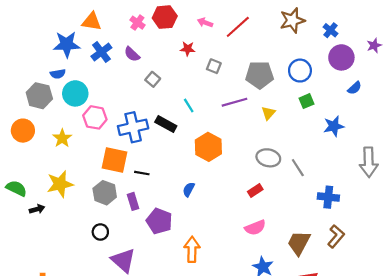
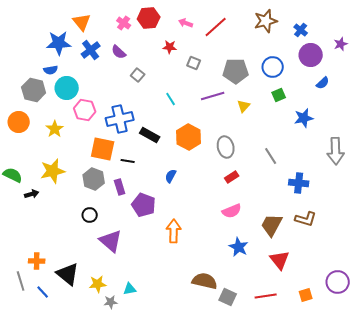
orange triangle: (92, 21) -> (82, 22), turned 42
black rectangle: (166, 124) -> (150, 135), moved
gray ellipse: (268, 158) -> (226, 147), moved, turned 65
brown L-shape: (336, 236) -> (306, 219), turned 65

